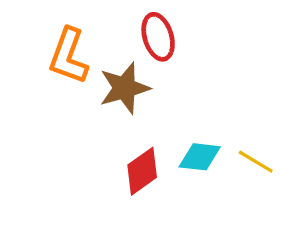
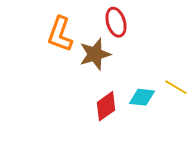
yellow line: (256, 162) -> (176, 87), moved

